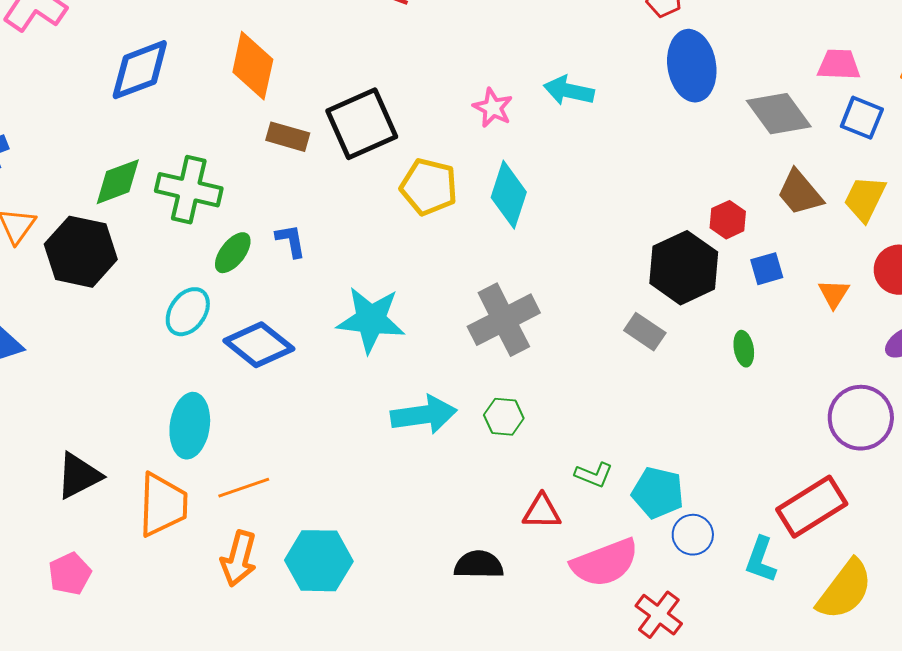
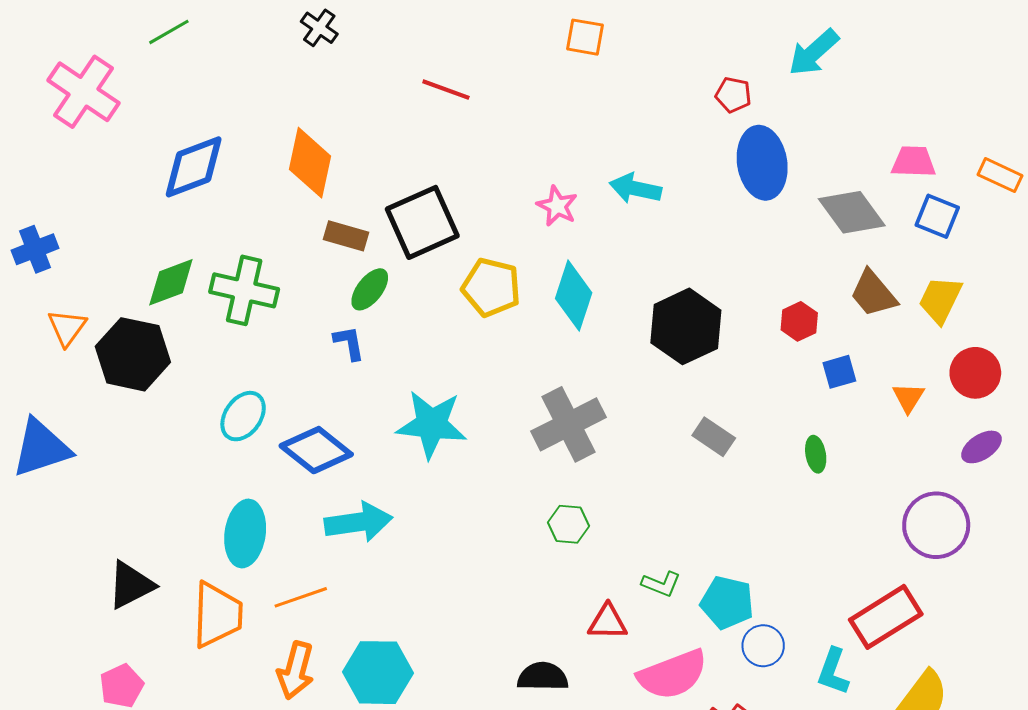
green ellipse: (233, 253) -> (370, 289), moved
black hexagon: (684, 268) -> (686, 326), moved
cyan arrow: (424, 415) -> (358, 522), moved

